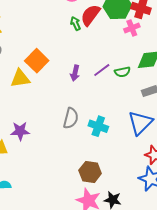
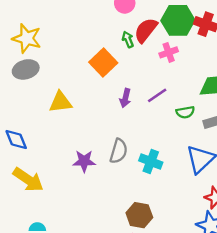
pink cross: (132, 28) -> (169, 52), moved
orange square: (37, 61) -> (103, 63), moved
green semicircle: (122, 72) -> (185, 112), moved
purple star: (20, 131) -> (84, 161), moved

